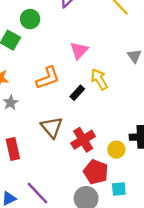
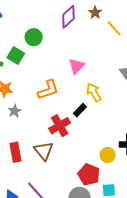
black rectangle: (77, 93) -> (80, 110), moved
brown triangle: (52, 127) -> (44, 151), moved
red cross: (83, 140) -> (60, 126), moved

